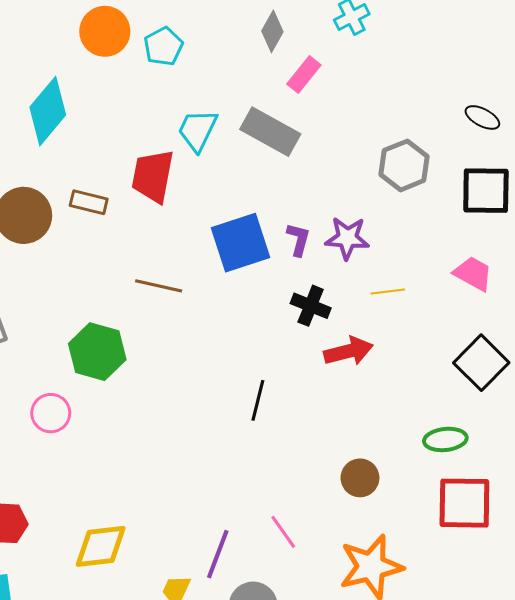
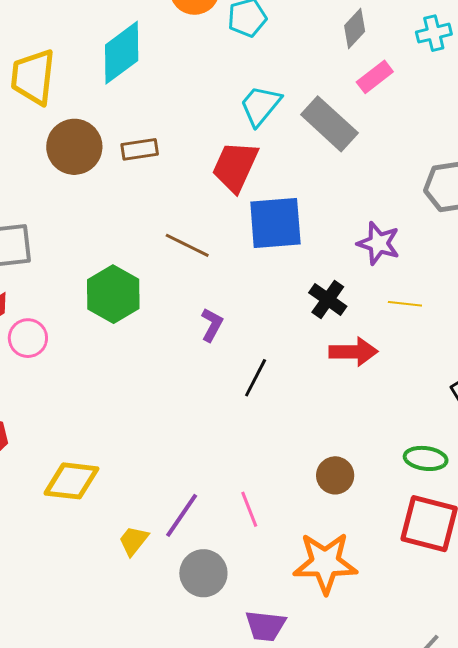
red trapezoid: (153, 176) -> (235, 167), moved
brown rectangle: (89, 202) -> (140, 149), turned -36
purple L-shape: (298, 239) -> (212, 325), moved
pink circle: (51, 413) -> (28, 338), moved

